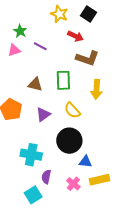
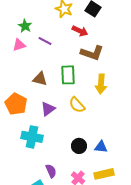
black circle: (69, 141) -> (79, 146), moved, size x0.6
cyan cross: (31, 155) -> (32, 137), moved
blue triangle: (85, 162) -> (101, 147), moved
purple semicircle: (46, 177) -> (51, 171), turned 144

